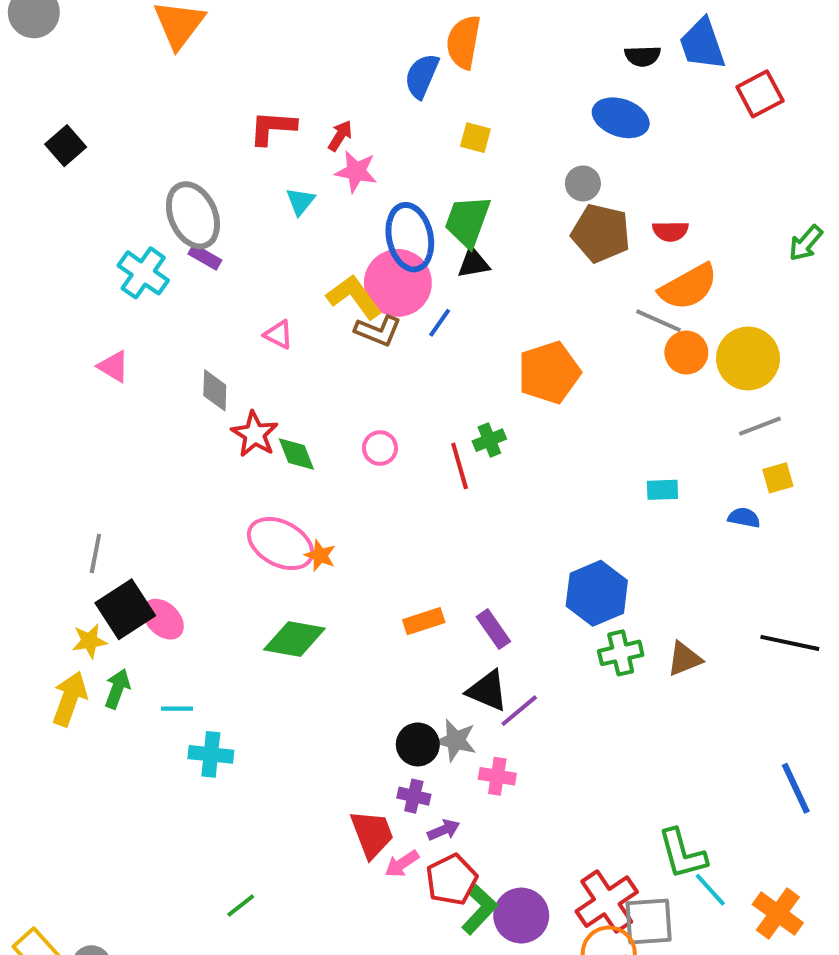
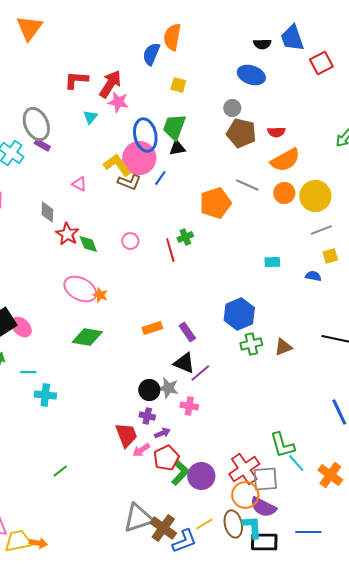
red arrow: (340, 136) -> (110, 84), size x1.8
gray line: (658, 321) -> (247, 185), moved

